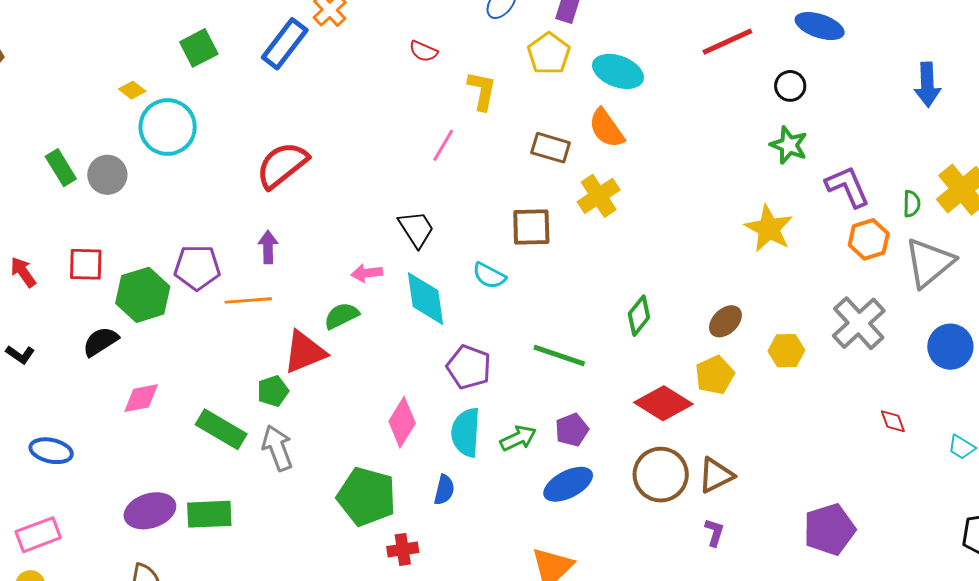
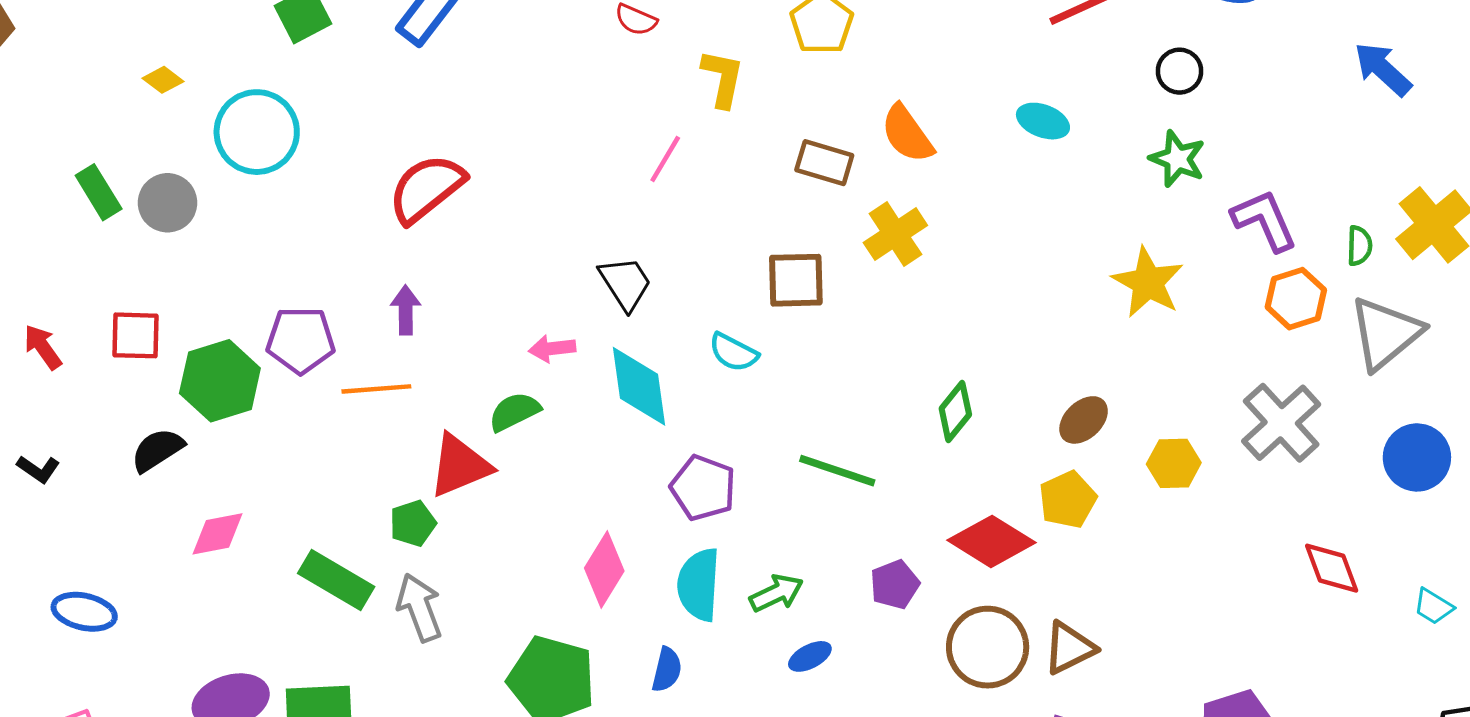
cyan ellipse: (618, 71) -> (1043, 121), moved, size x0.7
blue arrow: (927, 85) -> (1383, 69), turned 135
yellow diamond: (132, 90) -> (163, 80), moved
red diamond: (893, 421) -> (1332, 568), size x1.5
purple pentagon: (572, 430) -> (895, 584), moved
blue ellipse: (568, 484) -> (810, 656), moved, size x0.6

